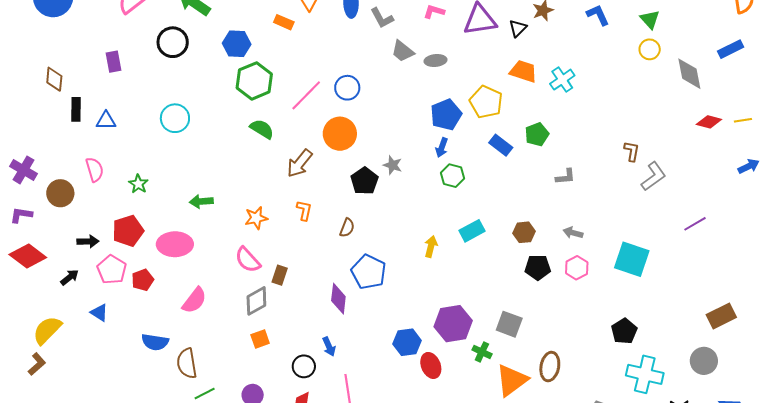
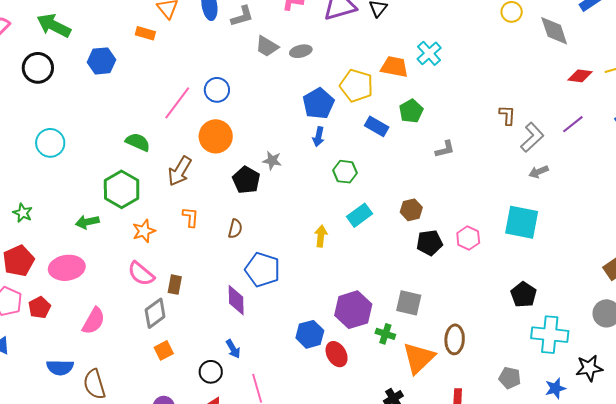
gray L-shape: (382, 18) -> (242, 16), turned -70
orange trapezoid: (523, 71) -> (394, 67), moved
green hexagon: (254, 81) -> (122, 189), moved
green hexagon: (452, 176) -> (345, 172), moved
purple line: (695, 224) -> (573, 124), moved
gray arrow: (573, 233) -> (539, 172), moved, turned -30

